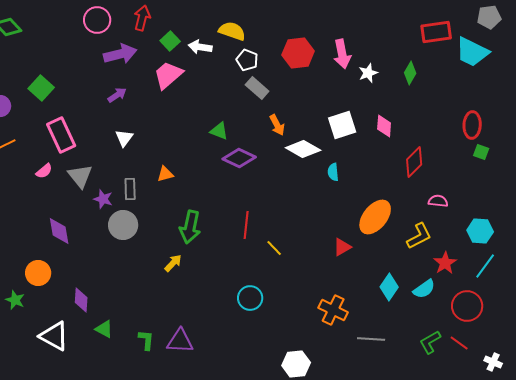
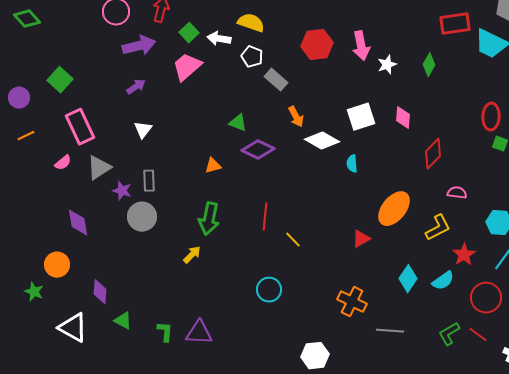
white pentagon: (247, 60) -> (252, 57), moved
orange triangle: (165, 174) -> (213, 166), moved
gray triangle: (80, 176) -> (99, 168), turned 36

